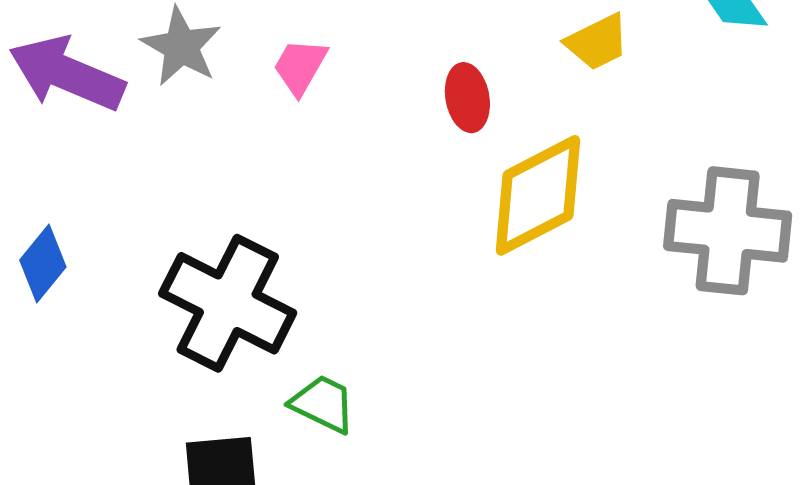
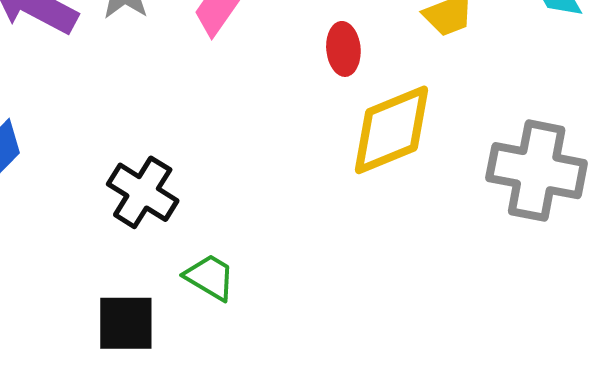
black cross: (228, 303) -> (143, 192), size x0.7

